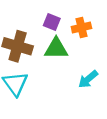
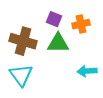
cyan arrow: (88, 79) -> (87, 71), turned 36

